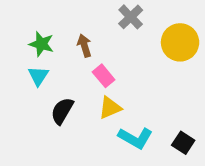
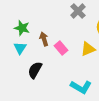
brown arrow: (84, 46) -> (44, 39), moved
yellow triangle: (110, 108) -> (88, 49), moved

